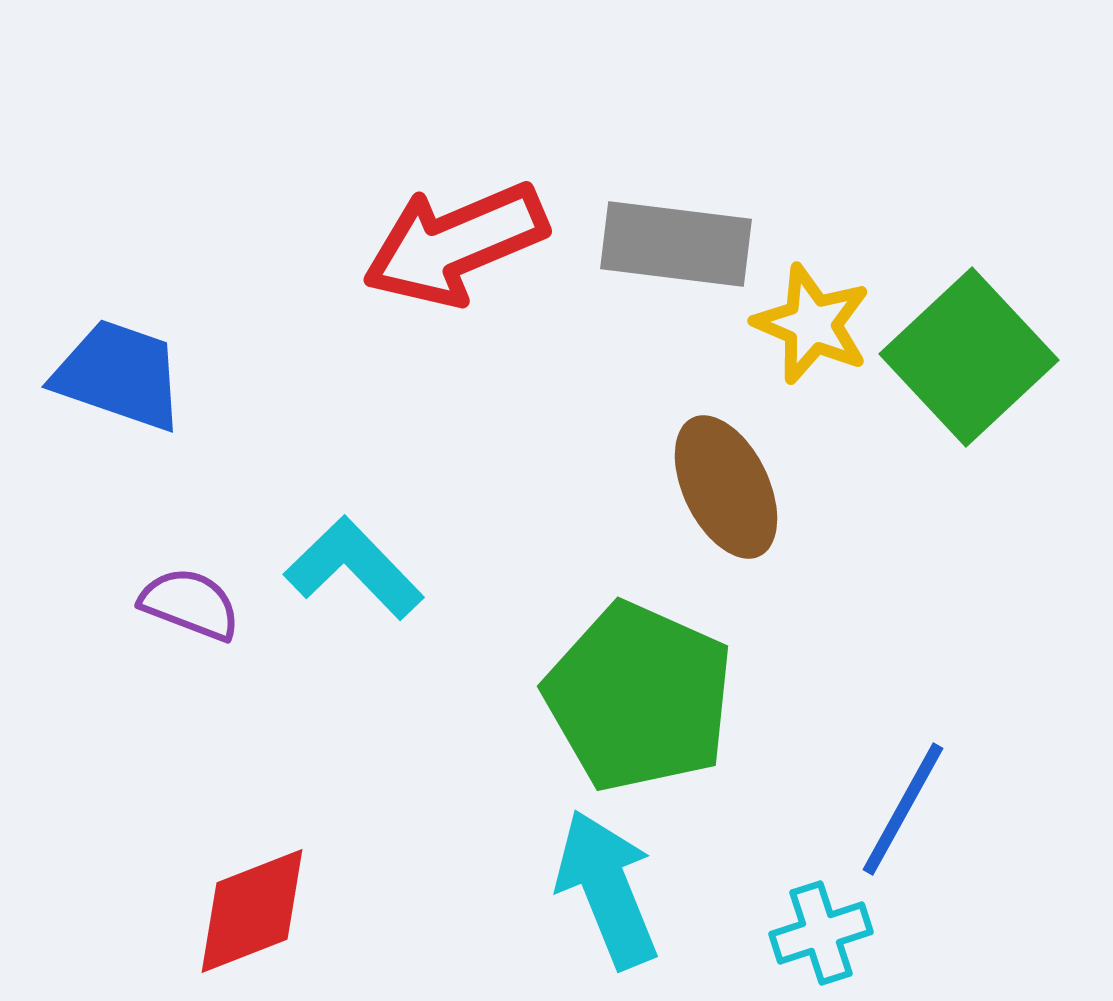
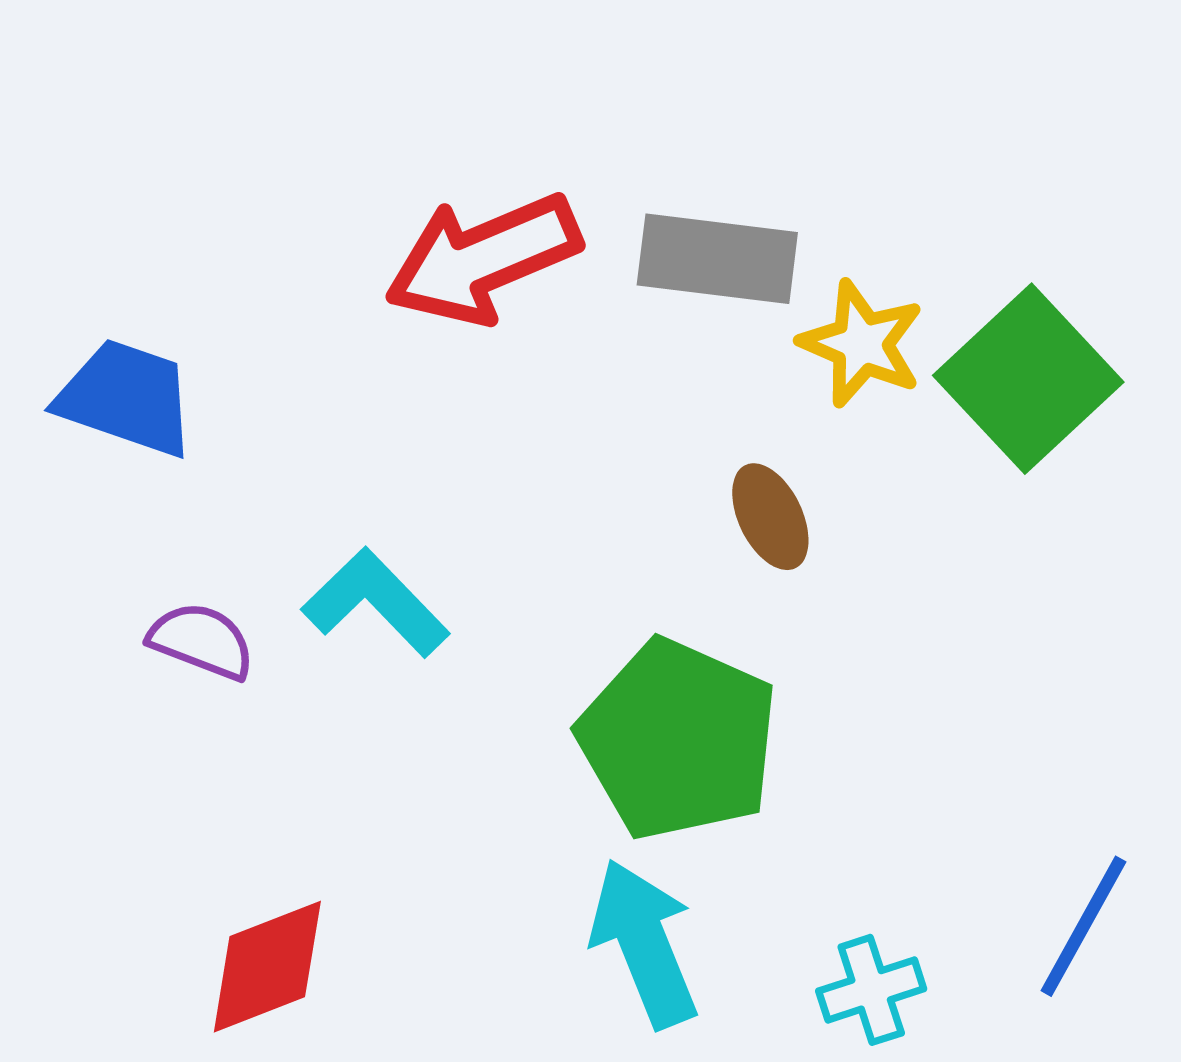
brown ellipse: (726, 487) -> (770, 517), size x0.7
blue line: (903, 809) -> (1083, 926), moved

